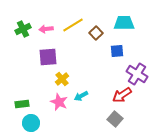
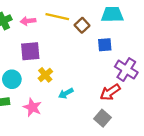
yellow line: (73, 25) -> (57, 17), turned 45
pink star: (59, 102) -> (32, 107), moved
cyan circle: (31, 123) -> (12, 79), moved

